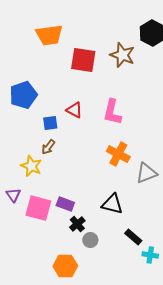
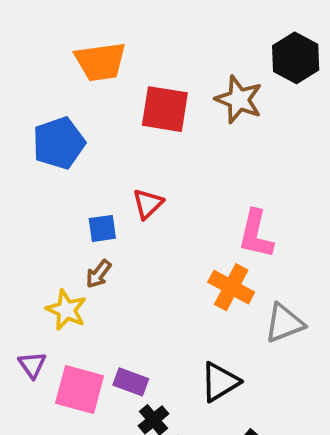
blue pentagon: (23, 95) -> (59, 143), moved
red triangle: (74, 110) -> (148, 204), turned 48
pink L-shape: (112, 112) -> (256, 234), moved
black triangle: (112, 204) -> (220, 382), turned -45

